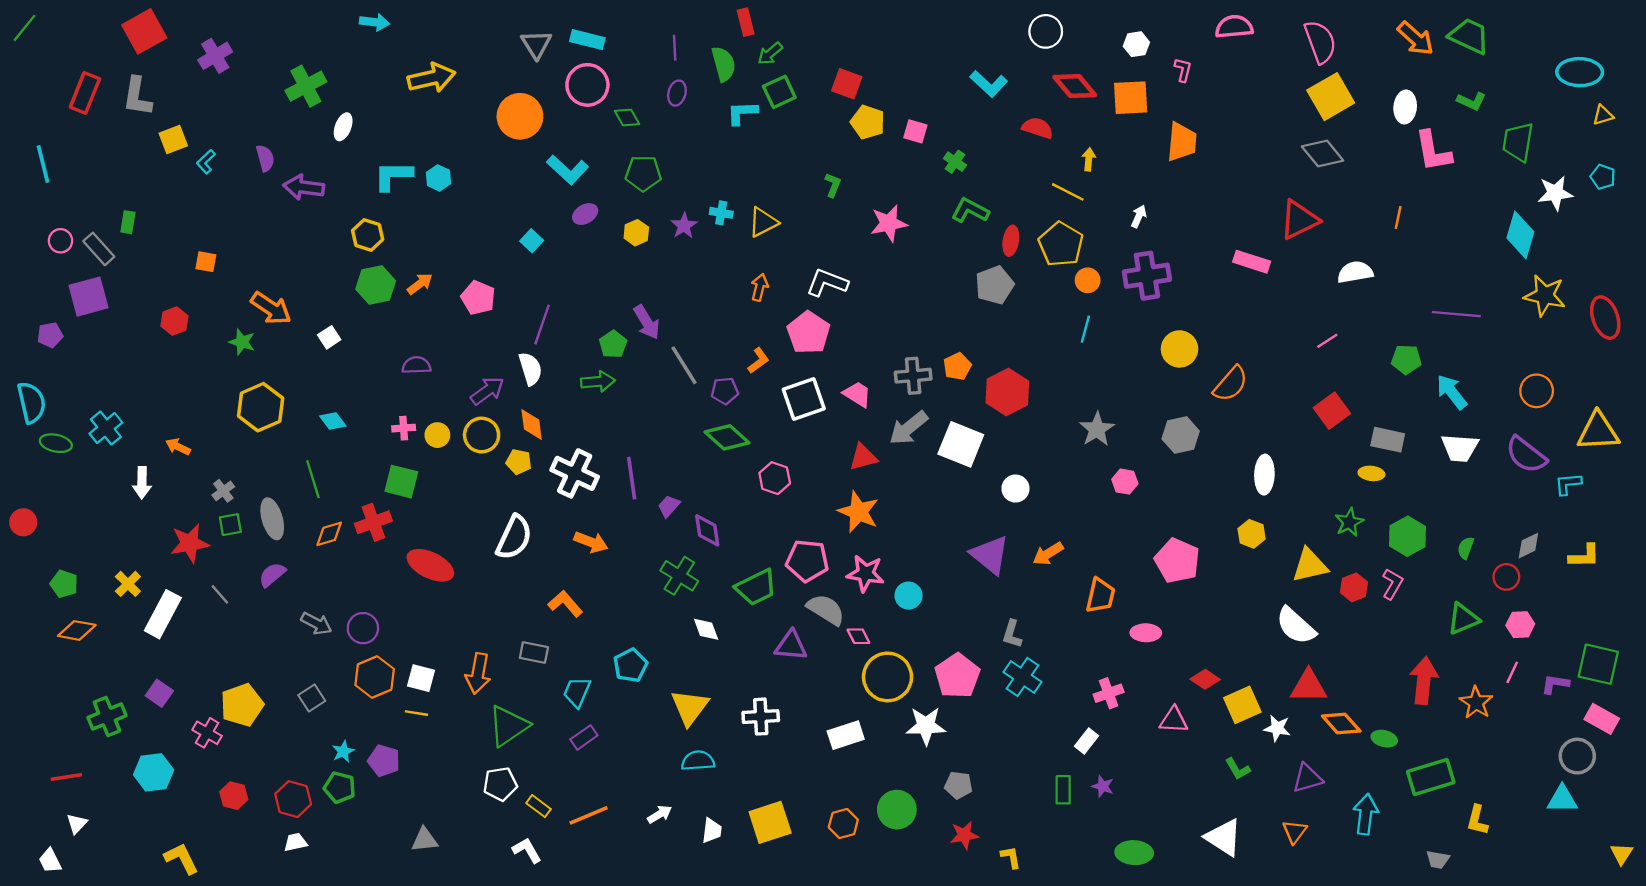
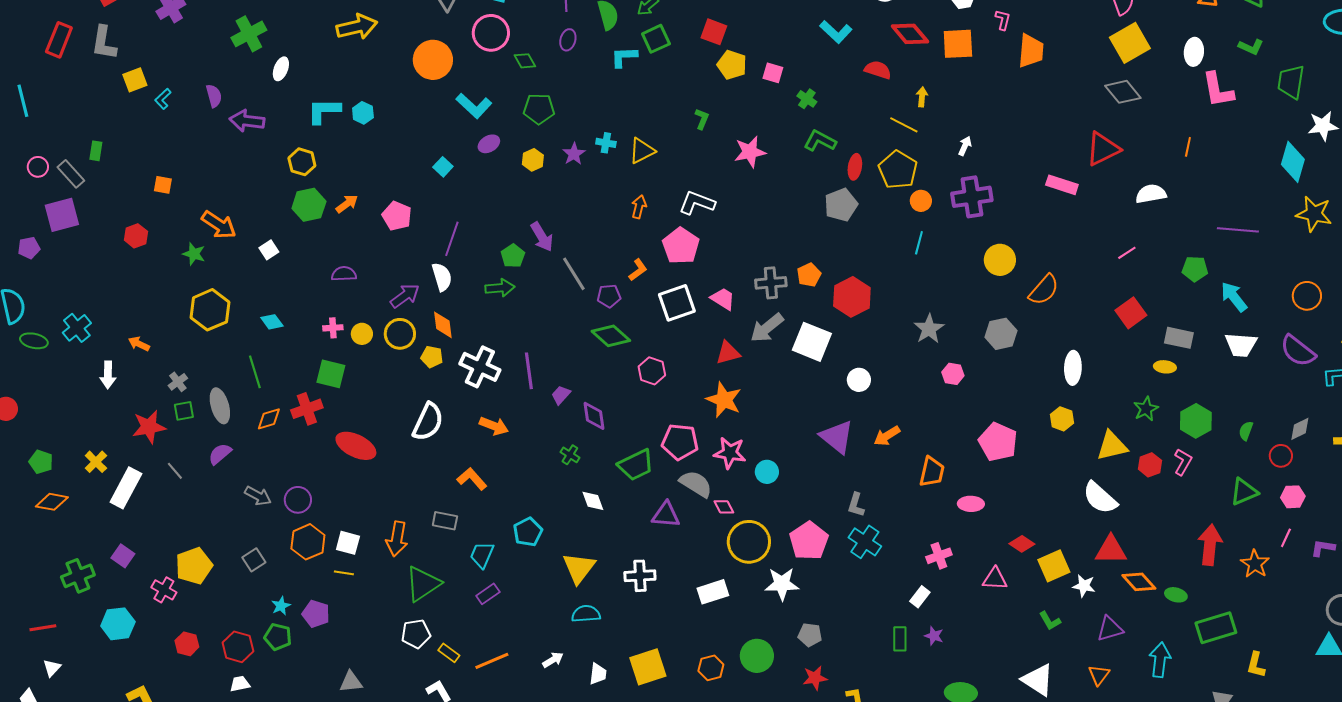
orange trapezoid: (1182, 142) -> (1031, 51), moved
green cross: (679, 576) -> (570, 455), size x0.6

